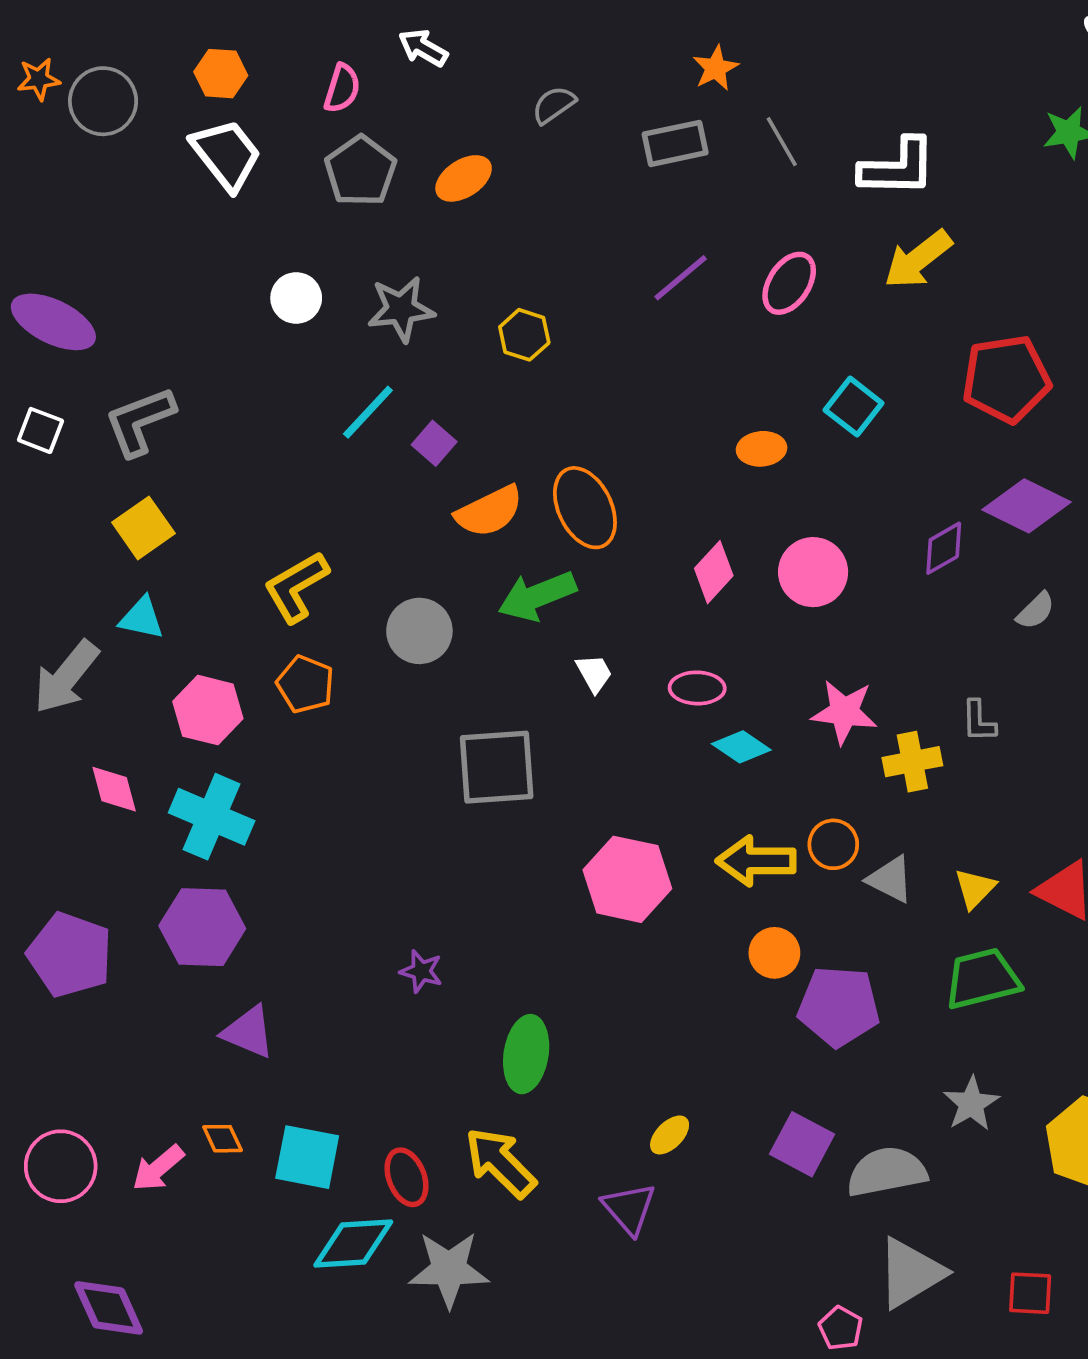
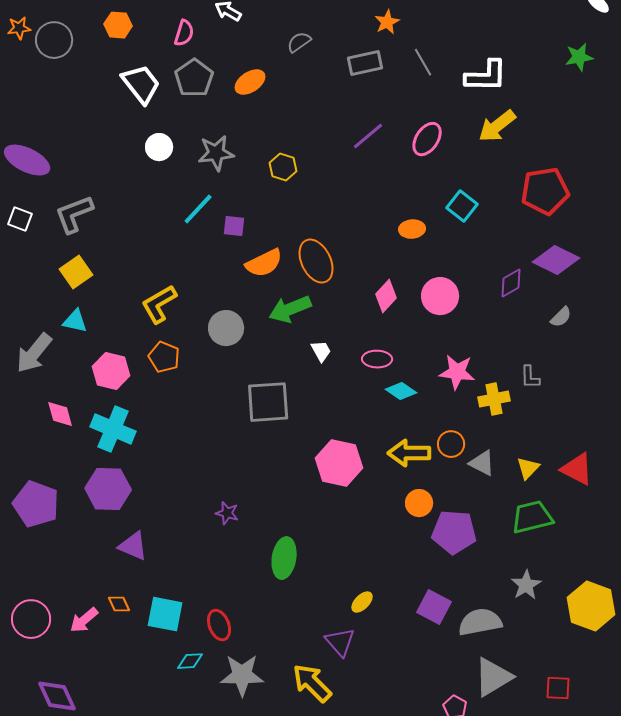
white trapezoid: (226, 155) -> (141, 84), moved
purple square: (434, 443) -> (234, 226), turned -35
yellow arrow: (500, 1163) -> (312, 683), moved
cyan diamond: (353, 1244) -> (190, 661), size x0.6

